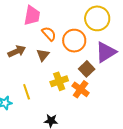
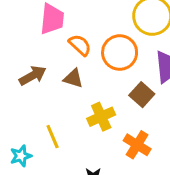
brown triangle: (43, 55) -> (73, 78), turned -48
orange cross: (81, 89) -> (137, 145), moved

